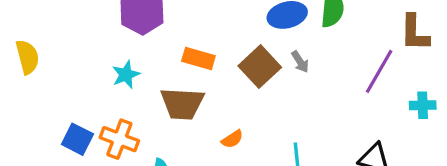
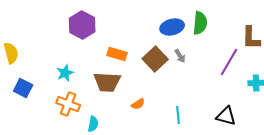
cyan star: (126, 75) -> (65, 73), moved
blue square: (77, 139) -> (23, 88), moved

